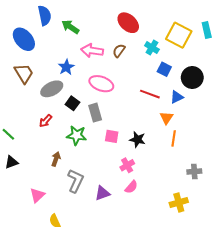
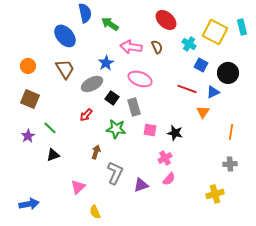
brown semicircle: (119, 51) -> (157, 47), turned 120
orange line: (174, 138) -> (231, 132), moved

